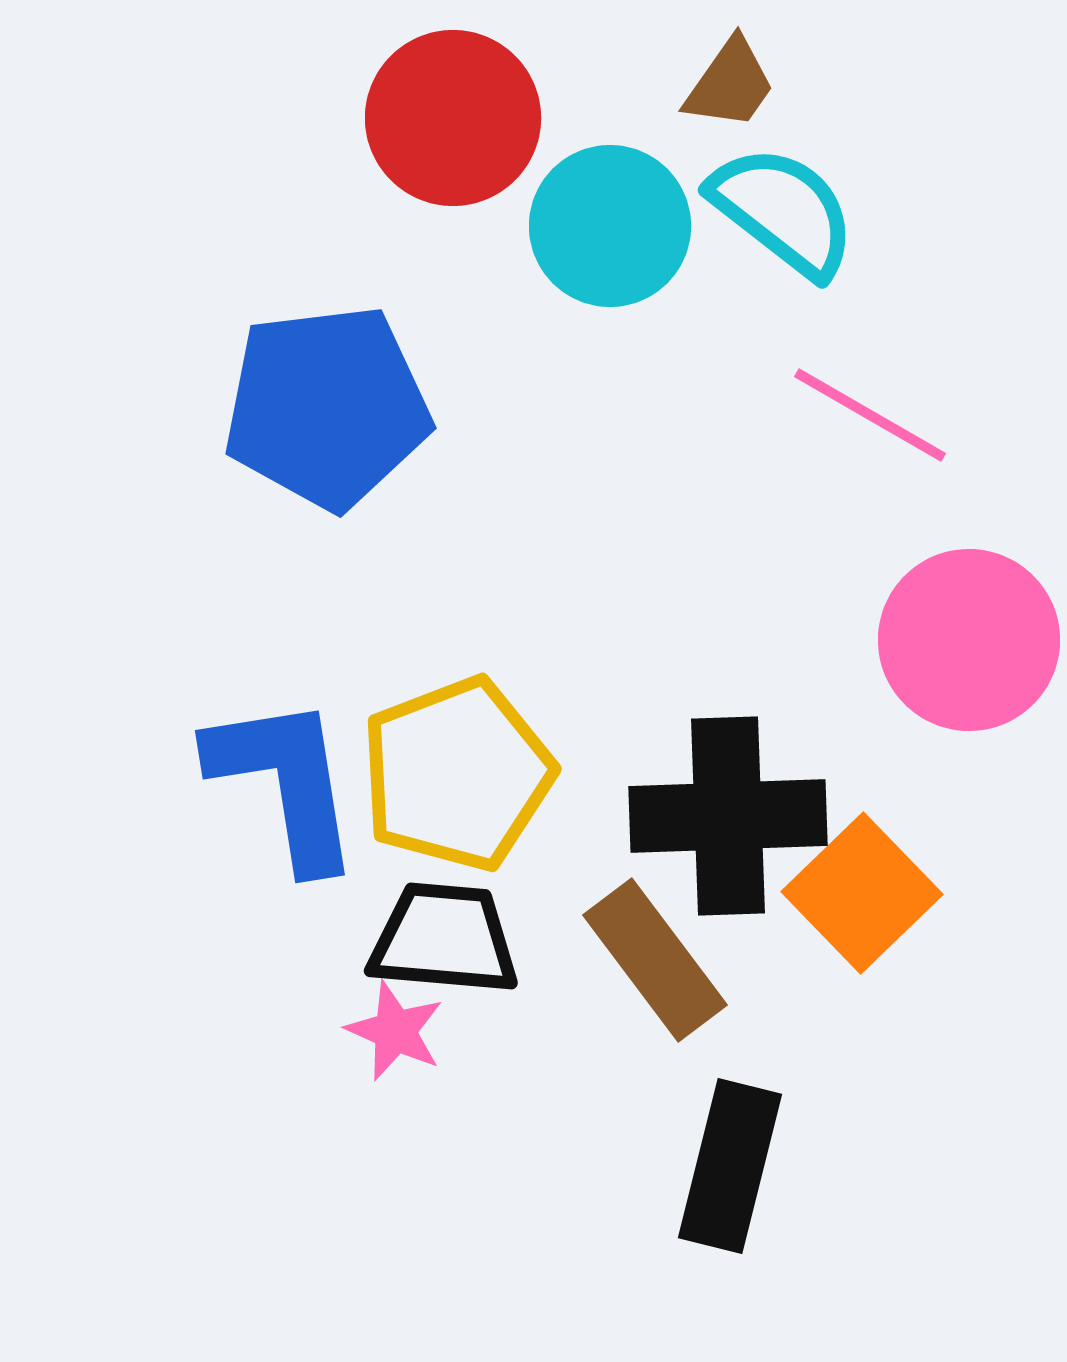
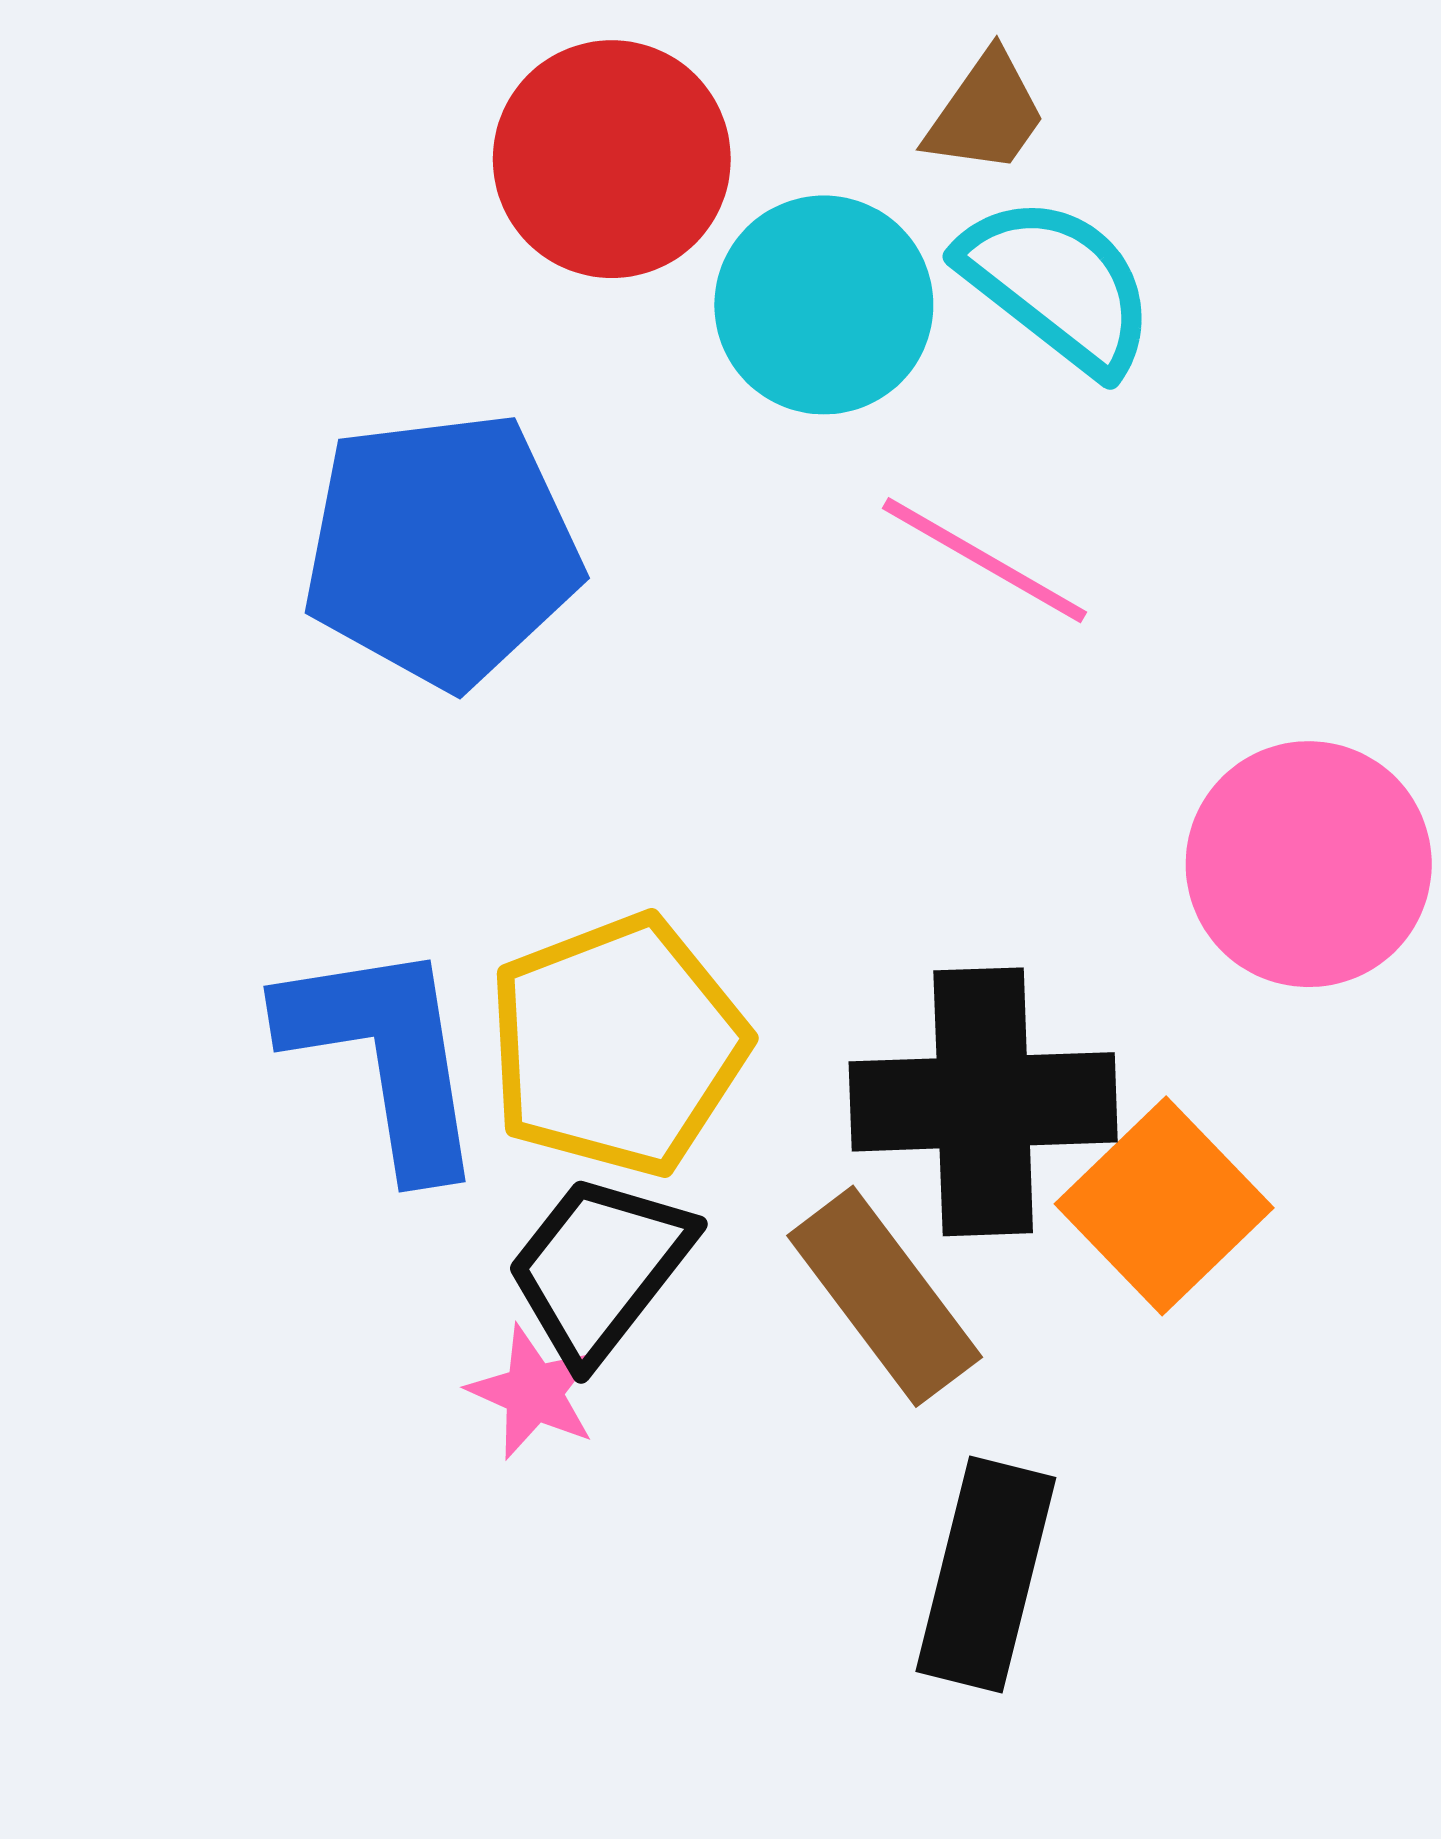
pink line: (870, 415) -> (985, 560), moved
black trapezoid: (444, 939) -> (600, 1268), turned -57

